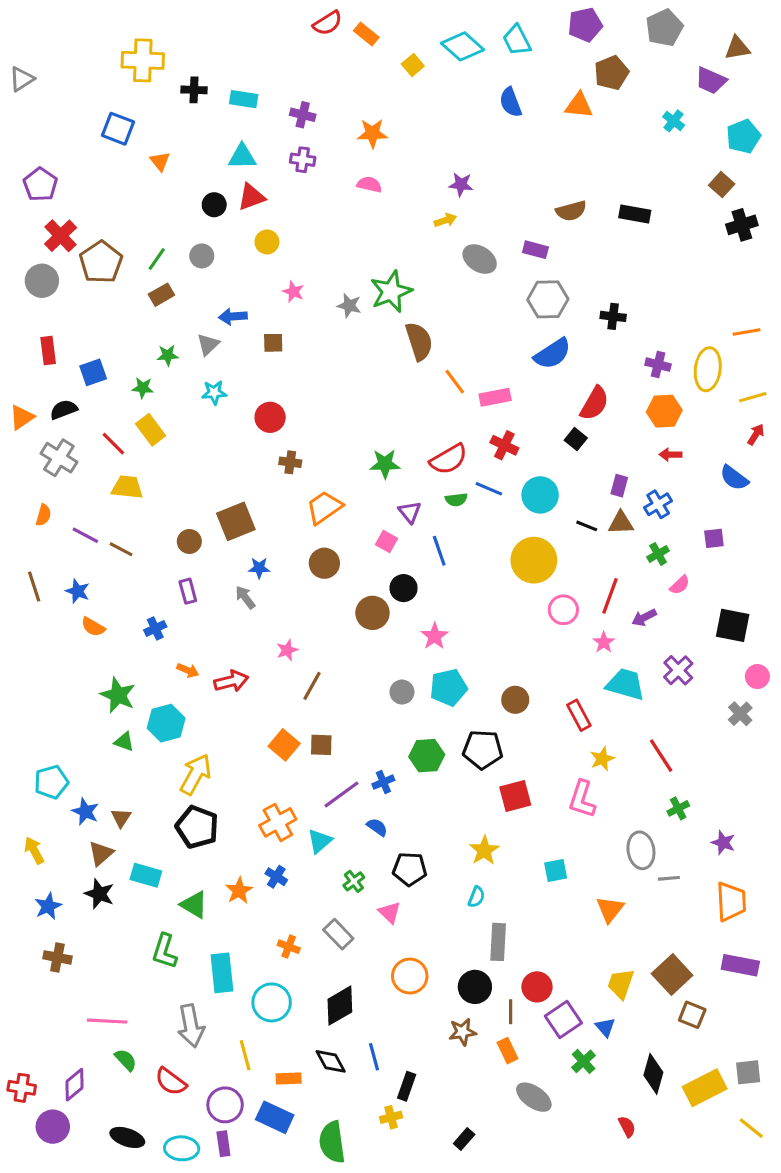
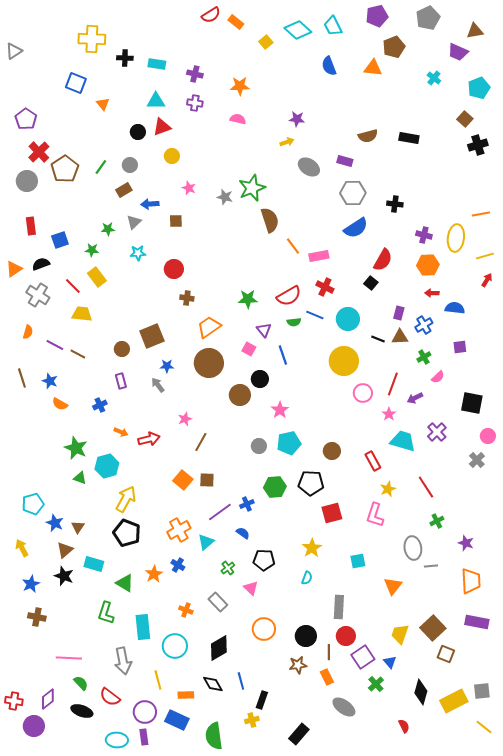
brown rectangle: (161, 295) -> (124, 190), moved
blue semicircle: (734, 478) -> (455, 308), moved, turned 150
brown circle: (324, 563) -> (209, 363), size x1.5
gray rectangle: (498, 942) -> (339, 607), moved
black ellipse: (127, 1137) -> (82, 711), moved
black rectangle: (464, 1139) -> (299, 734), size x1.5

